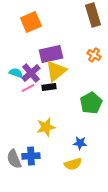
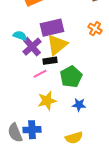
cyan semicircle: (16, 73) -> (20, 36), moved
pink line: (28, 88) -> (40, 74), moved
green pentagon: (91, 103) -> (71, 77), moved
blue star: (80, 143) -> (79, 105), moved

